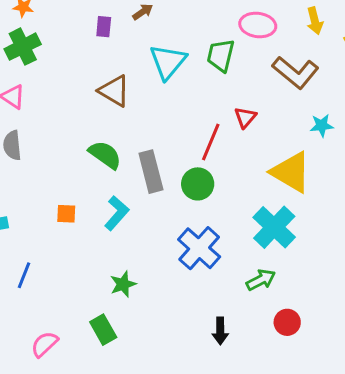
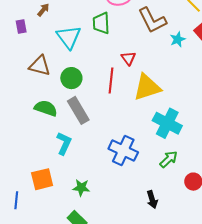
brown L-shape: (296, 72) -> (152, 20), turned 40
cyan star: (322, 126) -> (178, 39), moved
yellow triangle: (291, 172) -> (147, 87), moved, turned -32
green circle: (198, 184) -> (71, 78), moved
orange square: (66, 214) -> (42, 179), moved, size x1.6
green star: (123, 284) -> (81, 188), turned -30

